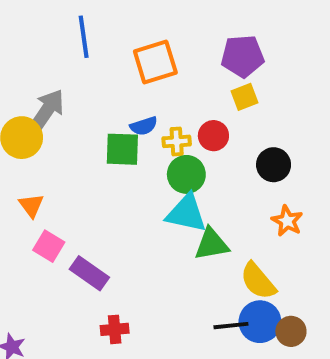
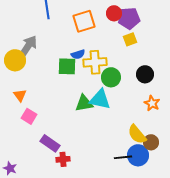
red circle: (213, 136) -> (114, 13), moved
yellow cross: (177, 141) -> (95, 62), size x1.6
green circle: (186, 174) -> (111, 77), moved
green triangle: (212, 244) -> (84, 103), moved
purple rectangle: (89, 273) -> (50, 143), moved
brown circle: (291, 331) -> (151, 142), moved

